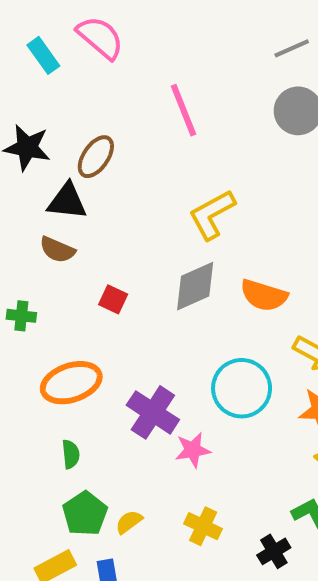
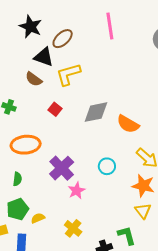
yellow L-shape: (212, 214) -> (68, 74), moved
cyan circle: (242, 388) -> (107, 166), size x0.6
pink star: (193, 450) -> (77, 191), turned -30

